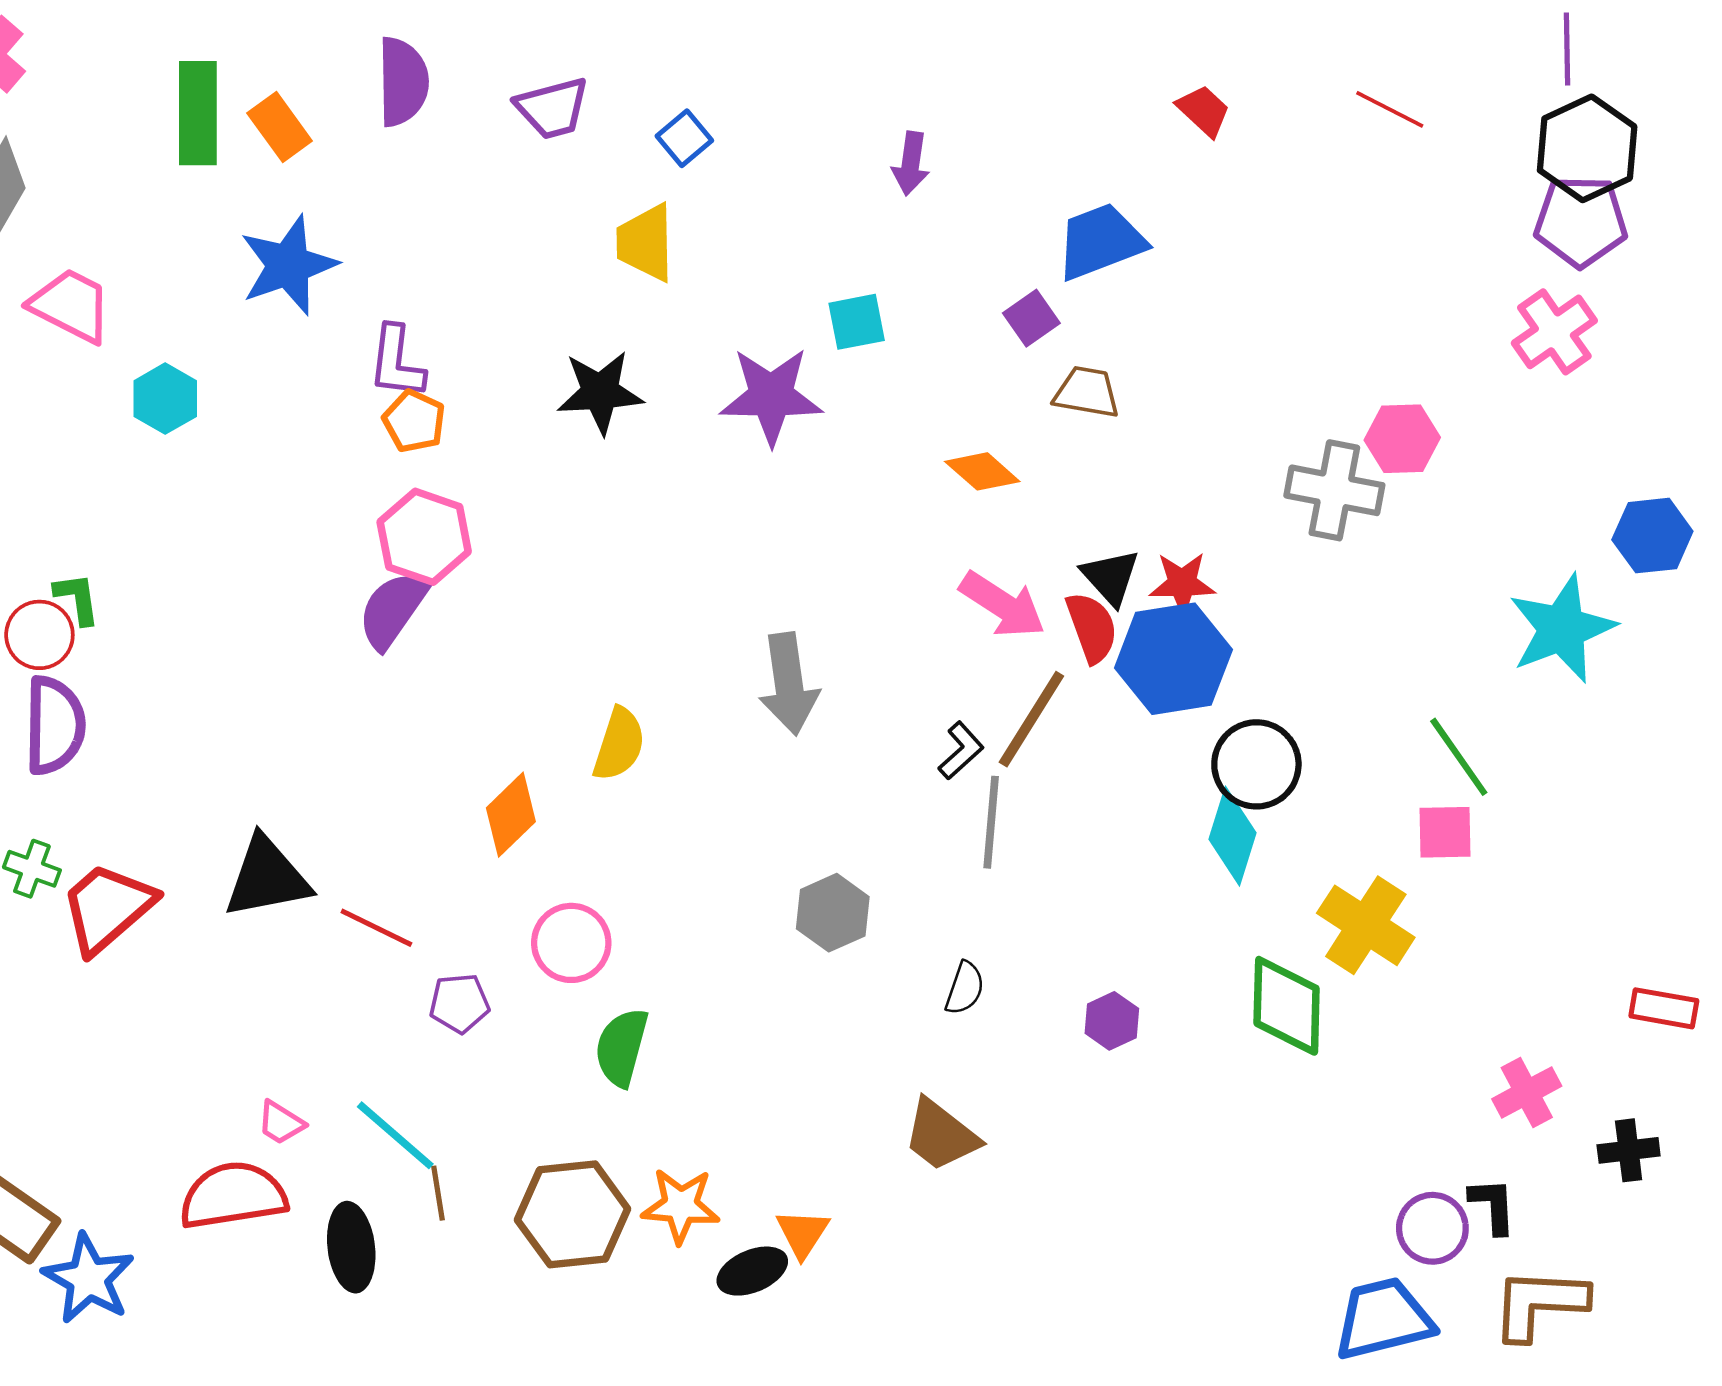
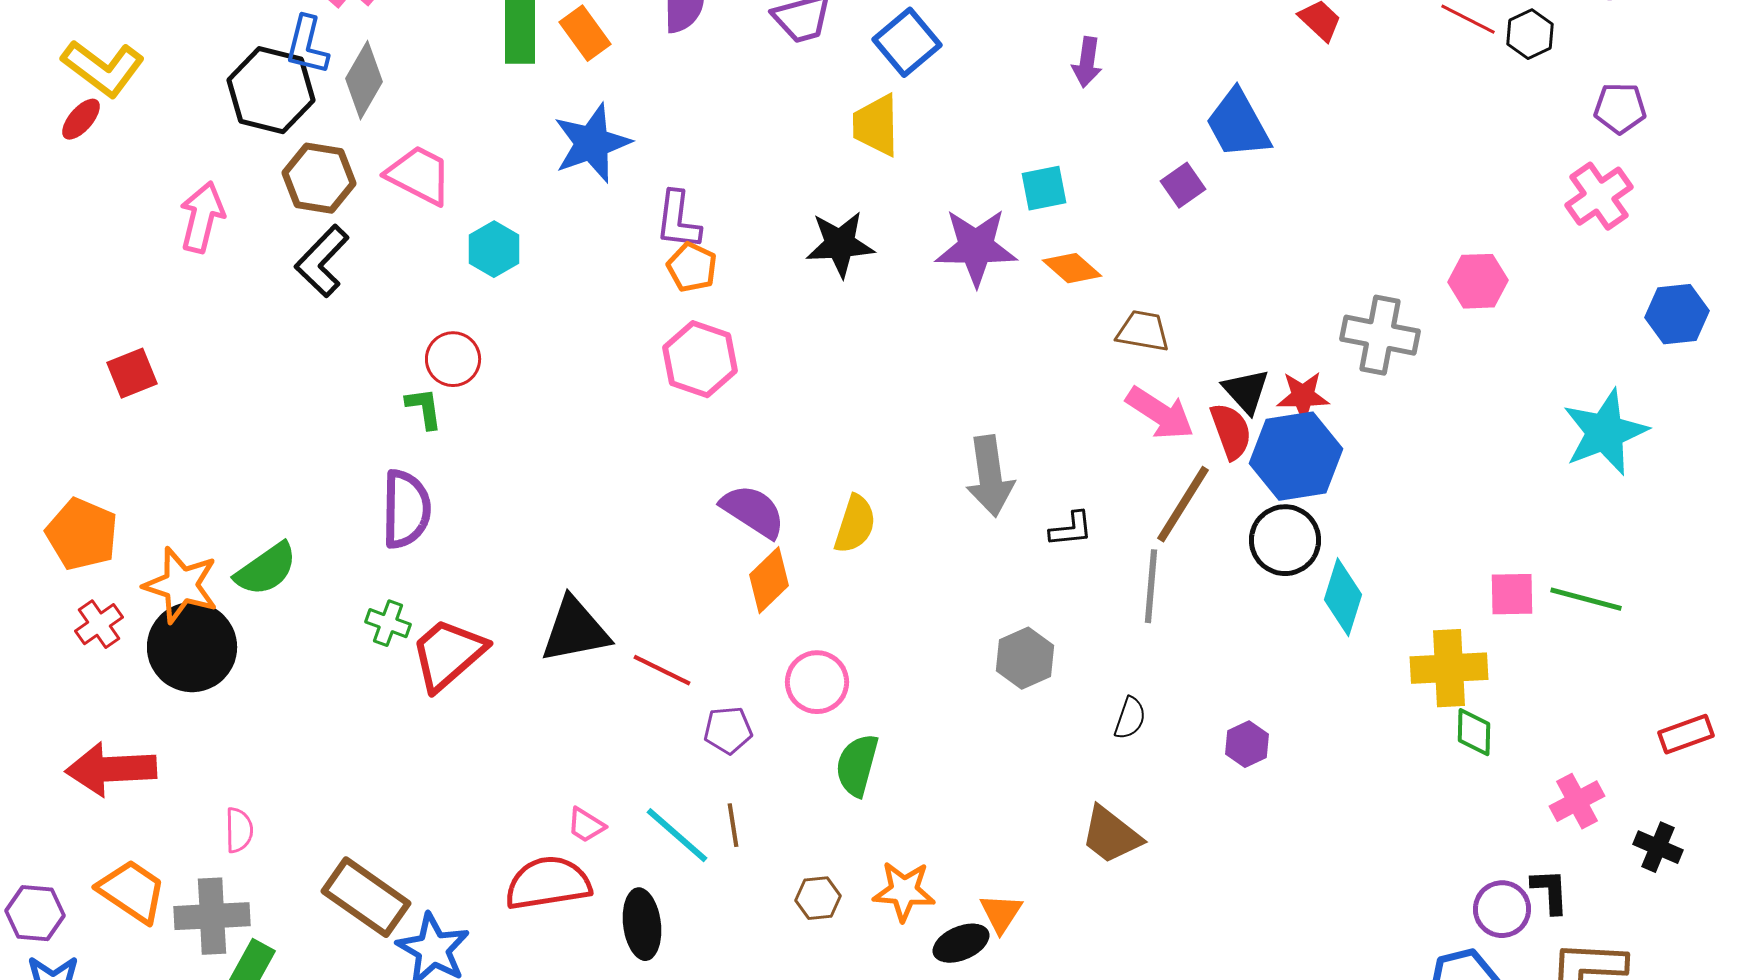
blue square: (684, 138) -> (907, 42), size x1.5
black hexagon: (1587, 148) -> (1530, 34), moved, size x0.6
purple pentagon: (1581, 221) -> (1620, 108), size x0.7
blue trapezoid: (1101, 241) -> (1238, 124), turned -98
brown trapezoid: (1087, 392) -> (1143, 331), moved
orange diamond: (982, 471) -> (1072, 268), moved
gray cross: (1334, 490) -> (1380, 335), moved
blue hexagon: (1652, 536) -> (1677, 314), moved
purple semicircle: (393, 610) -> (753, 511), moved, turned 88
red circle: (39, 635) -> (453, 359), moved
black L-shape: (961, 751) -> (1071, 529), moved, turned 36
green line: (1459, 757) -> (1586, 599), moved, turned -40
black circle: (1256, 764) -> (1285, 540), moved
yellow cross: (1366, 925) -> (1449, 668), turned -36
green diamond: (1287, 1006) -> (1474, 732), moved, size x0.6
red rectangle: (1664, 1008) -> (1686, 734), turned -30
black cross: (1629, 1150) -> (1658, 847), turned 30
brown line: (438, 1193) -> (733, 825), moved
brown hexagon: (573, 1214) -> (818, 898), size x0.5

